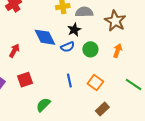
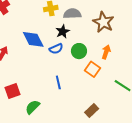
red square: (25, 80) -> (13, 91), moved
orange square: (95, 83) -> (93, 69), moved

